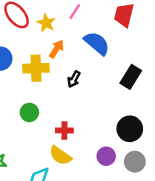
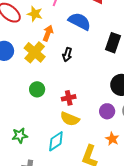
yellow cross: (36, 68) -> (35, 52), turned -35

